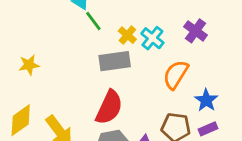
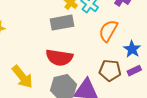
red semicircle: (109, 107) -> (59, 58), turned 76

